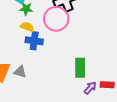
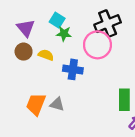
yellow semicircle: (27, 27) -> (46, 55), moved

